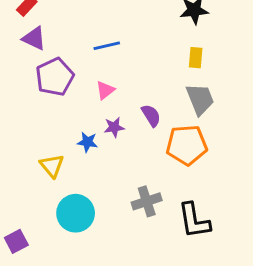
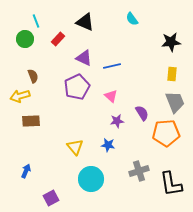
purple triangle: (34, 38) -> (84, 58), moved
pink triangle: (105, 90) -> (111, 96), turned -40
blue star: (87, 142) -> (108, 145), moved

